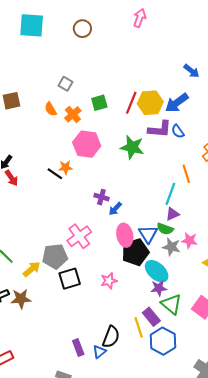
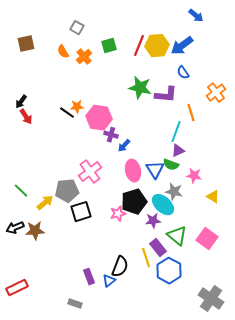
purple L-shape: (160, 129) -> (166, 95), moved
pink hexagon: (87, 144) -> (99, 118), moved
gray star: (171, 247) -> (174, 192), moved
black pentagon: (135, 252) -> (134, 202), moved
purple star: (159, 288) -> (153, 221), moved

